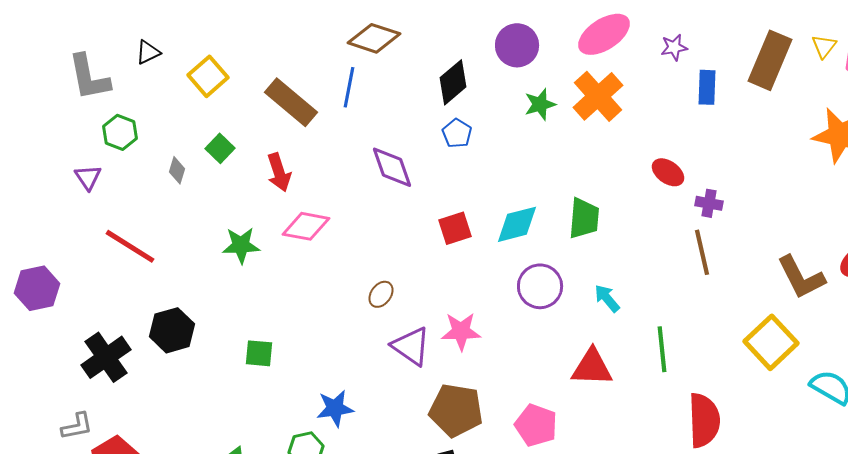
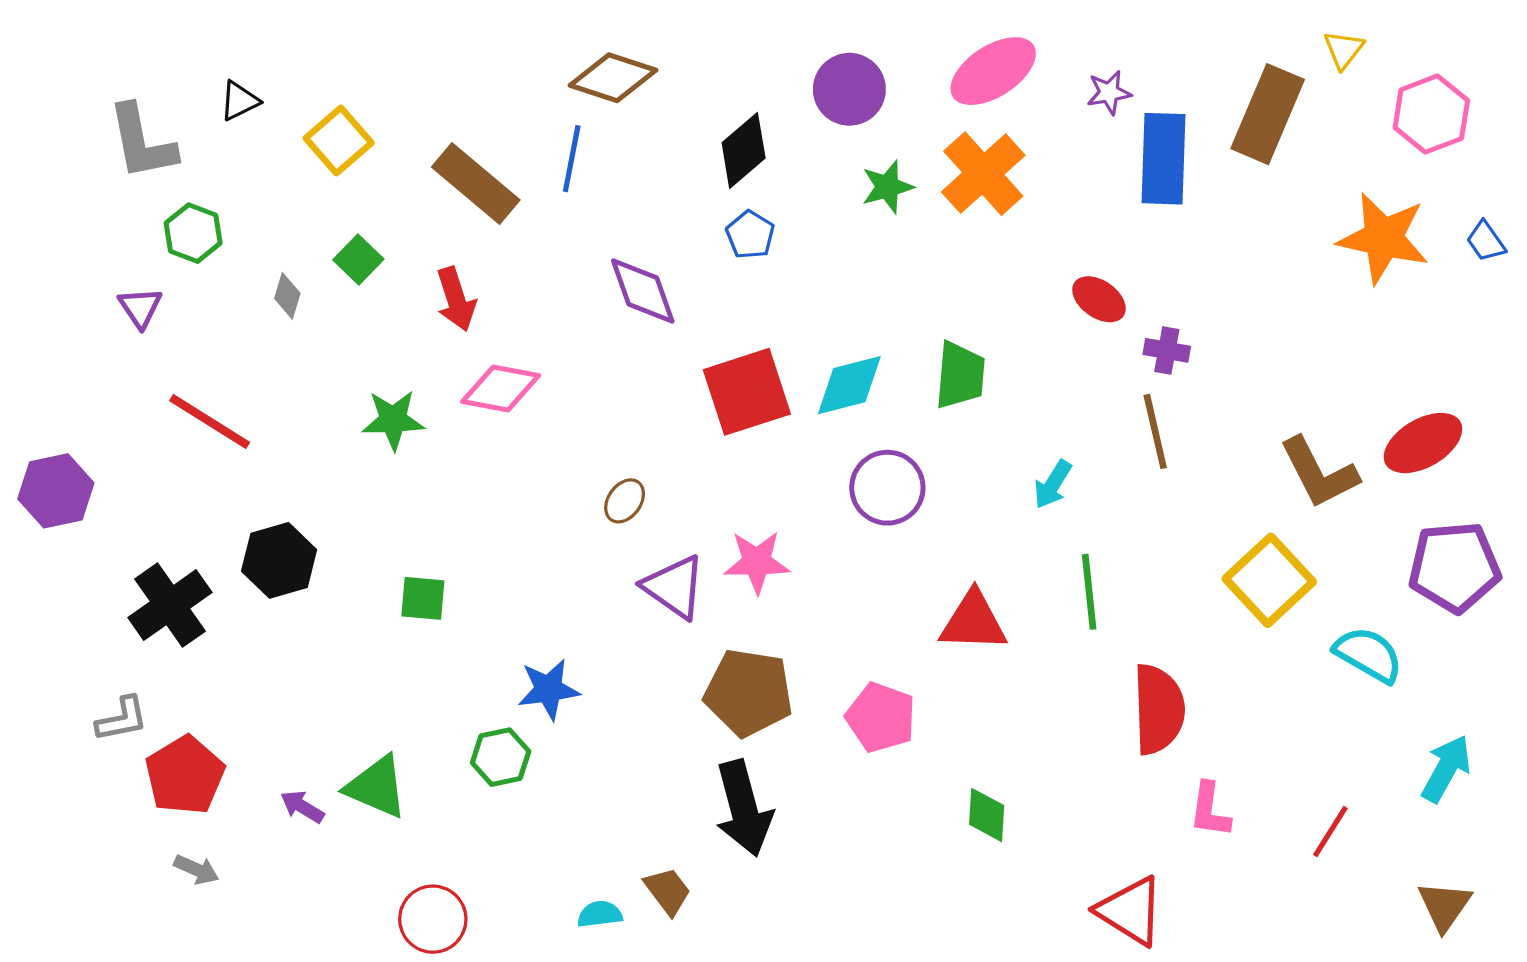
yellow triangle: (824, 46) -> (1344, 50), moved
blue rectangle: (707, 87) -> (1163, 159), size x1.6
red square: (455, 228) -> (747, 392), size x1.6
cyan arrow: (607, 298) -> (1053, 484), moved, turned -108

